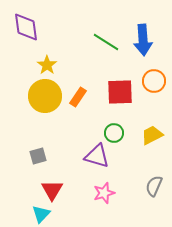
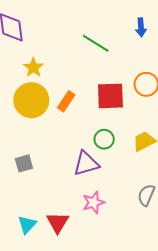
blue arrow: (143, 40) -> (141, 27), moved, size x0.6
purple triangle: (97, 156) -> (86, 163), turned -32
red triangle: (52, 190) -> (58, 223), moved

